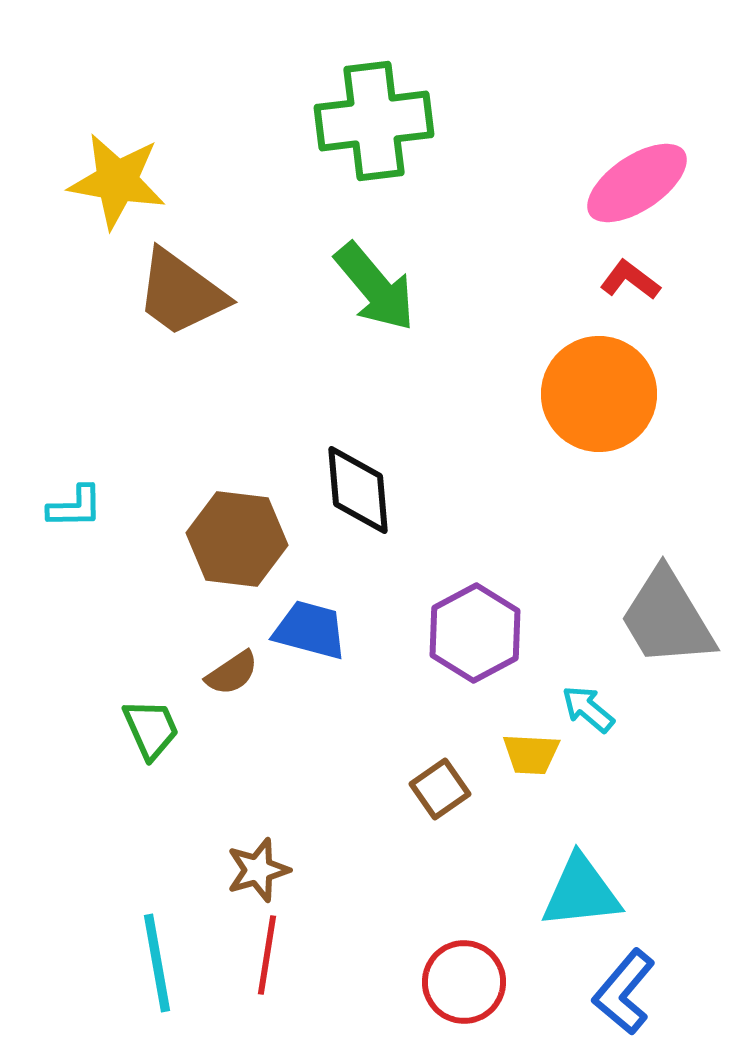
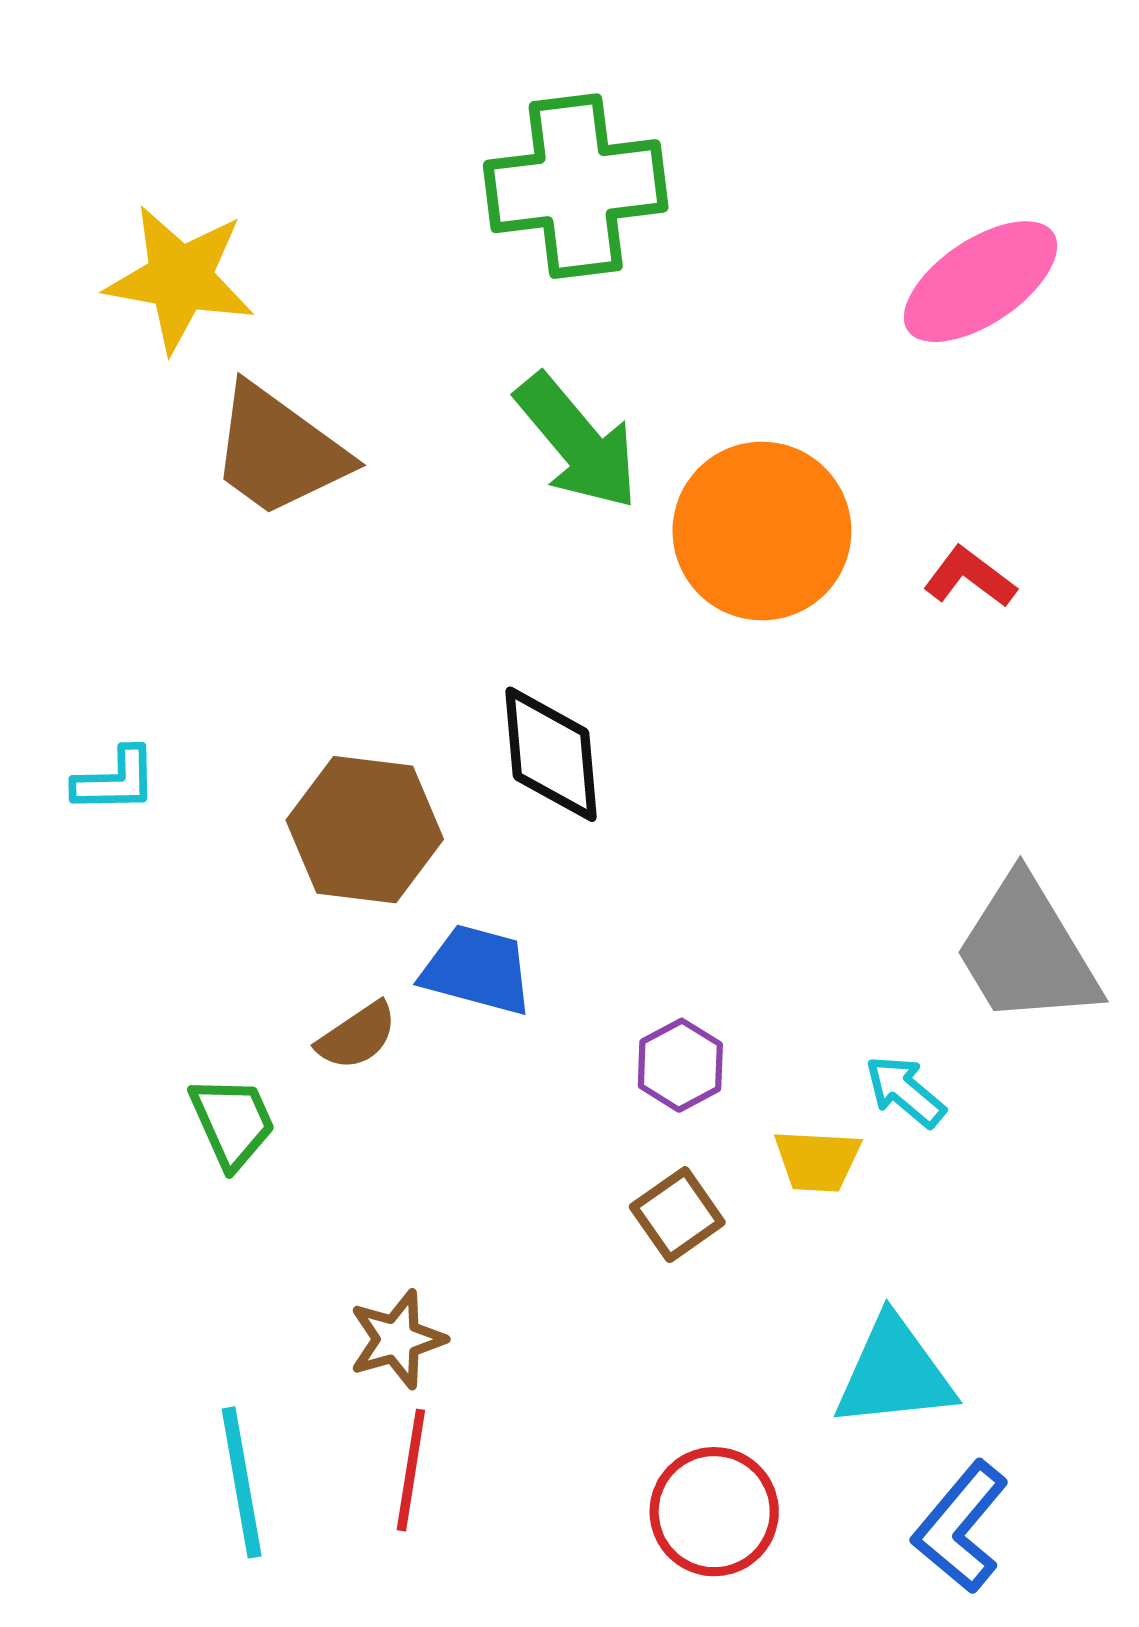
red L-shape: (630, 280) -> (970, 577), moved
orange circle: (599, 394) -> (762, 531), moved
purple hexagon: (475, 633) -> (680, 1065), moved, size x0.6

